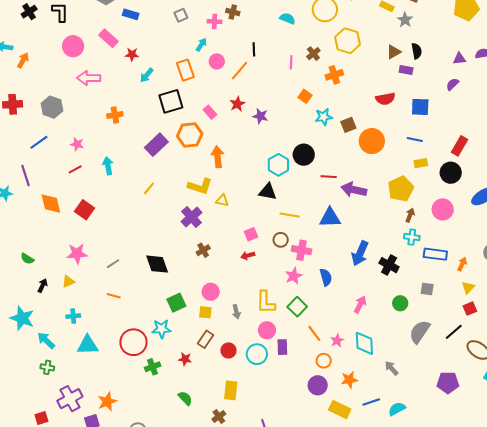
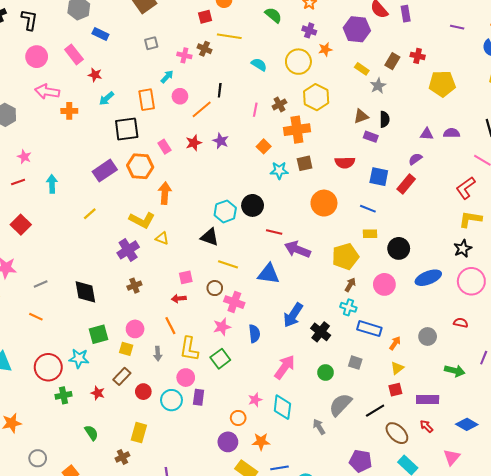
orange cross: (334, 75) -> (297, 130), size x1.4
orange cross: (115, 115) -> (69, 111), moved
purple star: (260, 116) -> (221, 141), moved
brown square: (348, 125) -> (305, 163), moved
red rectangle: (460, 146) -> (406, 184), moved
pink arrow: (360, 305) -> (285, 367), size x1.4
orange line: (314, 333) -> (170, 326), moved
gray arrow: (391, 368) -> (319, 427), moved

